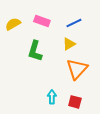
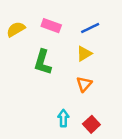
orange triangle: (77, 69) -> (84, 84), moved, size x0.6
red square: (75, 102) -> (91, 124), turned 32

